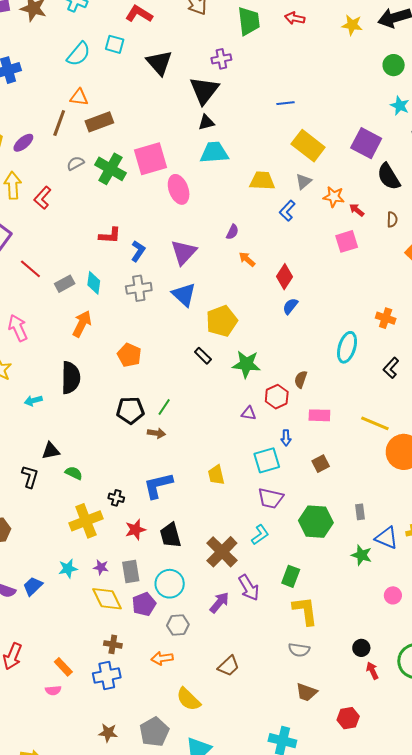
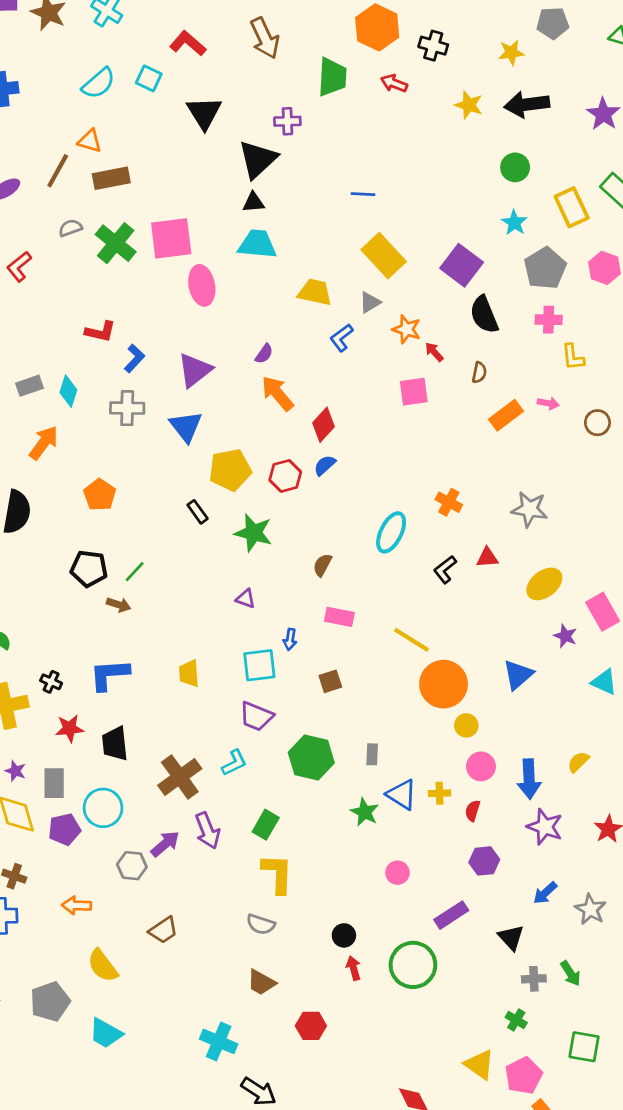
orange arrow: (247, 259) -> (277, 393), size x1.6
red hexagon: (277, 397) -> (285, 476), moved
gray hexagon: (178, 625) -> (132, 866), moved

